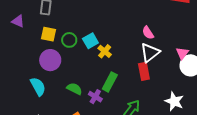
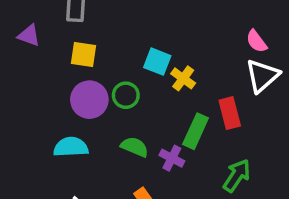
green circle: (69, 40) -> (126, 95), moved
cyan square: (90, 41) -> (157, 62), turned -35
red rectangle: (144, 71) -> (230, 113), moved
cyan semicircle: (38, 87) -> (71, 147), turned -60

